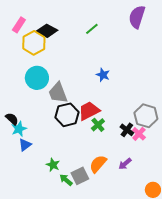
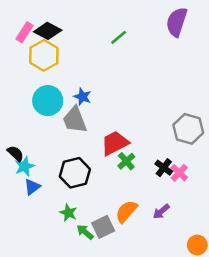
black diamond: (47, 31) -> (48, 31), moved
blue star: (103, 75) -> (83, 97), moved
black hexagon: (67, 115) -> (75, 173), moved
gray hexagon: (146, 116) -> (188, 129), moved

